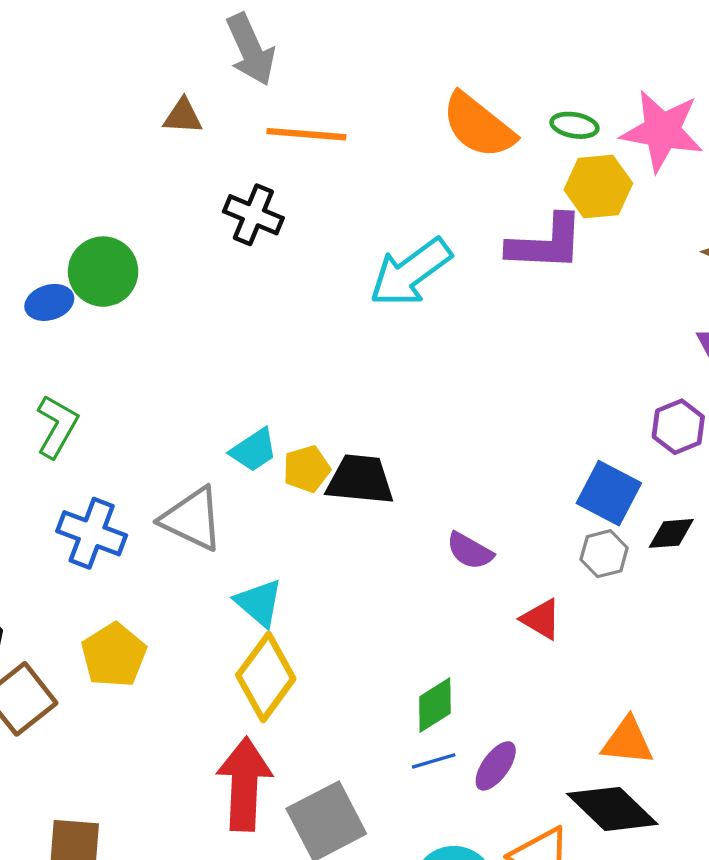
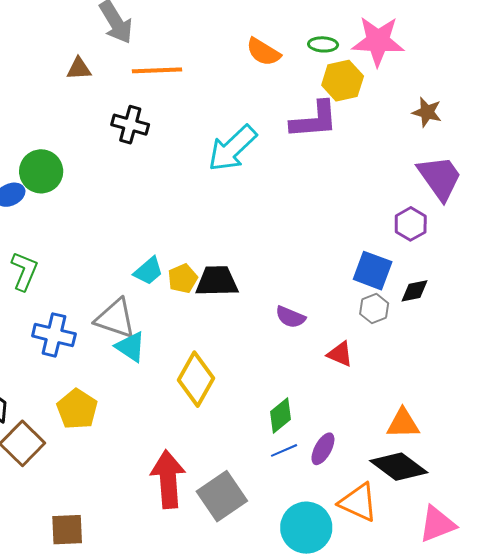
orange semicircle: (478, 126) -> (263, 52), size x0.7
cyan triangle: (259, 603) -> (131, 347), moved
yellow diamond: (266, 677) -> (196, 379), moved

